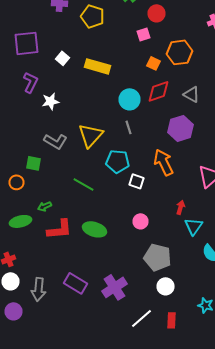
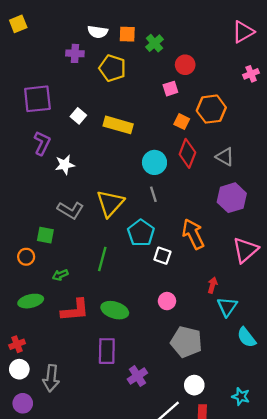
red diamond: (158, 91) -> (187, 153), turned -50
purple hexagon: (180, 128) -> (232, 198), moved
cyan pentagon: (118, 161) -> (141, 233), turned 30
green line: (84, 184) -> (102, 259), turned 75
green arrow: (44, 206) -> (60, 275), moved
purple rectangle: (76, 283) -> (107, 351), moved, turned 60
white circle: (166, 286) -> (194, 385), moved
purple cross: (114, 287) -> (137, 376), size x0.7

